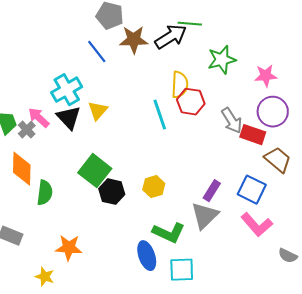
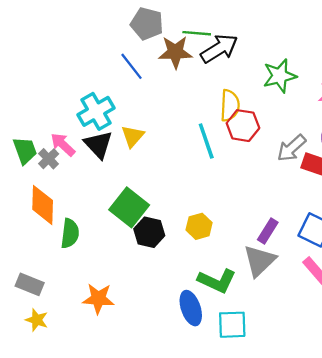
green line: (190, 24) -> (197, 33), moved
gray arrow: (232, 121) -> (291, 148), turned 80
yellow star: (45, 277) -> (37, 320), moved

